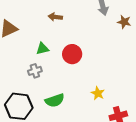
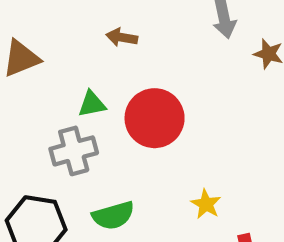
red circle: (72, 54) -> (155, 118), size x1.4
gray cross: (35, 71) -> (74, 151), size x1.5

